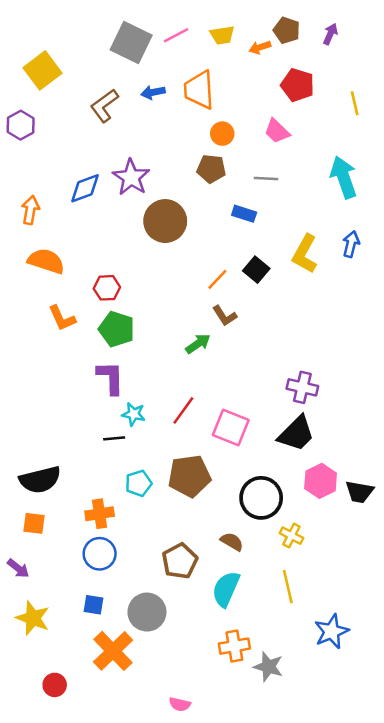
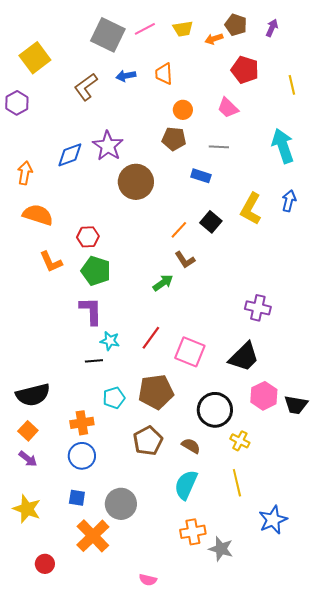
orange trapezoid: (199, 90) -> (164, 74), size x0.7
purple cross: (302, 387) -> (258, 308), moved
orange square: (34, 523) -> (28, 431), turned 36
brown pentagon: (180, 561) -> (148, 441), moved
purple arrow: (18, 568) -> (28, 459), moved

